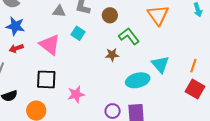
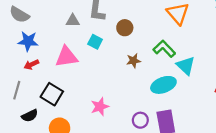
brown circle: (110, 15) -> (125, 28), moved
green L-shape: (129, 36) -> (164, 49), moved
pink triangle: (50, 45) -> (66, 57), turned -40
black square: (46, 79) -> (52, 94), moved, turned 35

